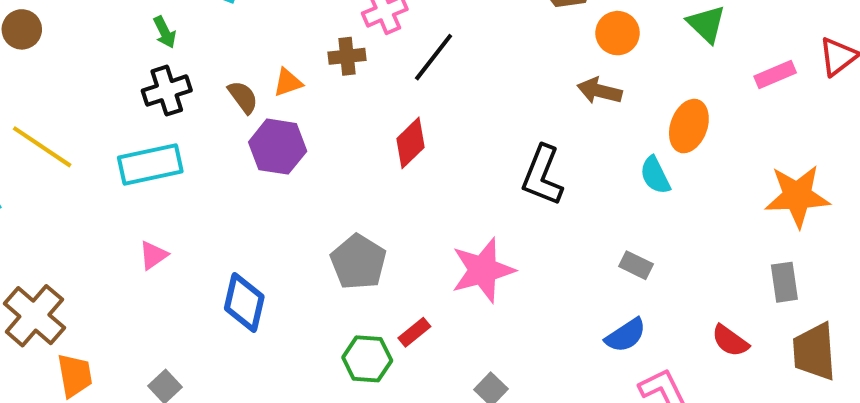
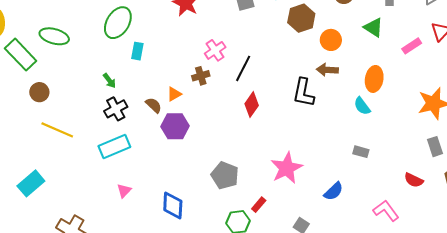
red diamond: (411, 143) -> (252, 105), moved
yellow line: (42, 147) -> (57, 130), moved
black L-shape: (542, 175) -> (303, 93), moved
blue semicircle: (626, 335) -> (334, 191), moved

